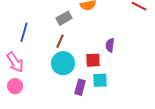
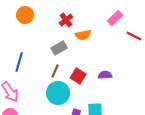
purple semicircle: (110, 45) -> (105, 75), turned 80
red square: (93, 60) -> (78, 76), moved, turned 35

